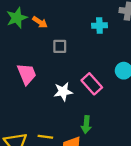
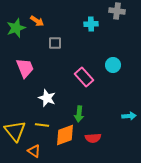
green star: (17, 18) -> (16, 28), moved
white star: (63, 92) -> (47, 98), moved, turned 30

